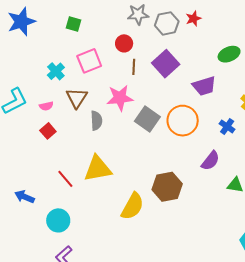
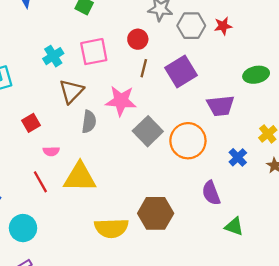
pink semicircle: (46, 106) -> (51, 151), moved
purple semicircle: (210, 161) -> (211, 193), turned 110
yellow semicircle: (132, 206) -> (111, 228), turned 48

